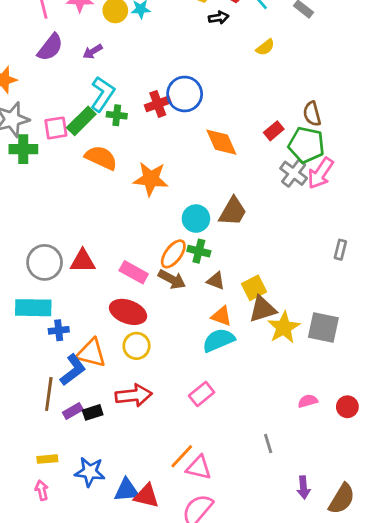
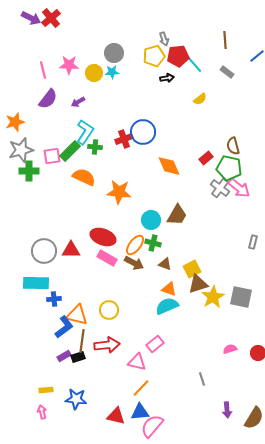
pink arrow: (320, 173) -> (239, 188), turned -85
red ellipse: (128, 312) -> (103, 237), moved
brown line: (49, 394) -> (82, 341), moved
pink triangle: (199, 468) -> (137, 362), moved
blue triangle: (127, 490) -> (140, 412), moved

